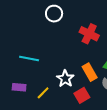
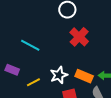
red cross: (89, 34) -> (79, 37), moved
orange rectangle: (90, 72) -> (84, 76), turned -54

